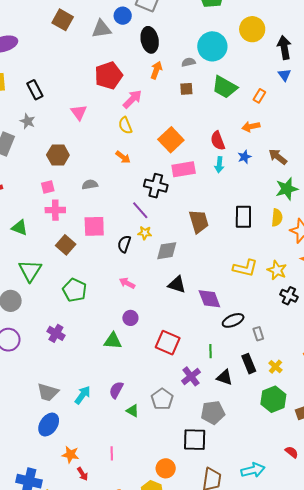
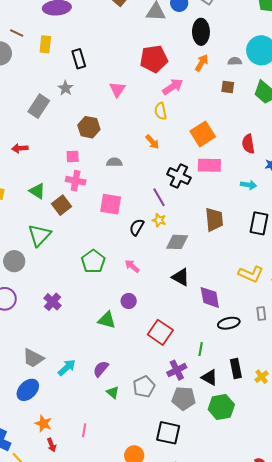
cyan arrow: (219, 165) -> (249, 185), moved, turned -98
brown square: (66, 245) -> (62, 205), moved
green pentagon: (75, 290) -> (93, 261), moved
gray rectangle: (258, 334) -> (261, 314), moved
green hexagon: (273, 399) -> (221, 407), moved
gray pentagon: (213, 413) -> (184, 398), moved

